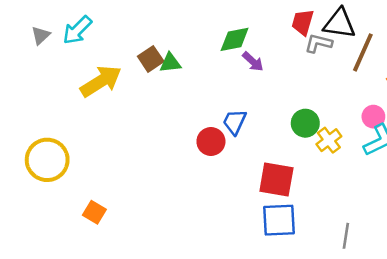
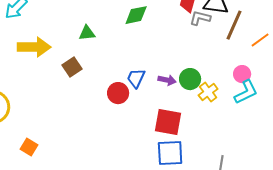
brown square: (151, 59) -> (72, 67), moved
purple arrow: (253, 62) -> (167, 80), moved, turned -30
yellow arrow: (101, 81) -> (34, 47), turned 32

